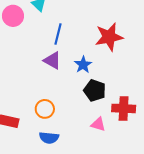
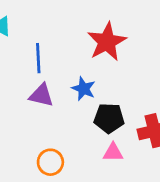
pink triangle: (98, 124) -> (113, 152), moved

